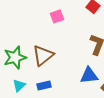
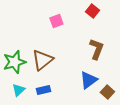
blue triangle: (89, 75) -> (88, 80), turned -30

